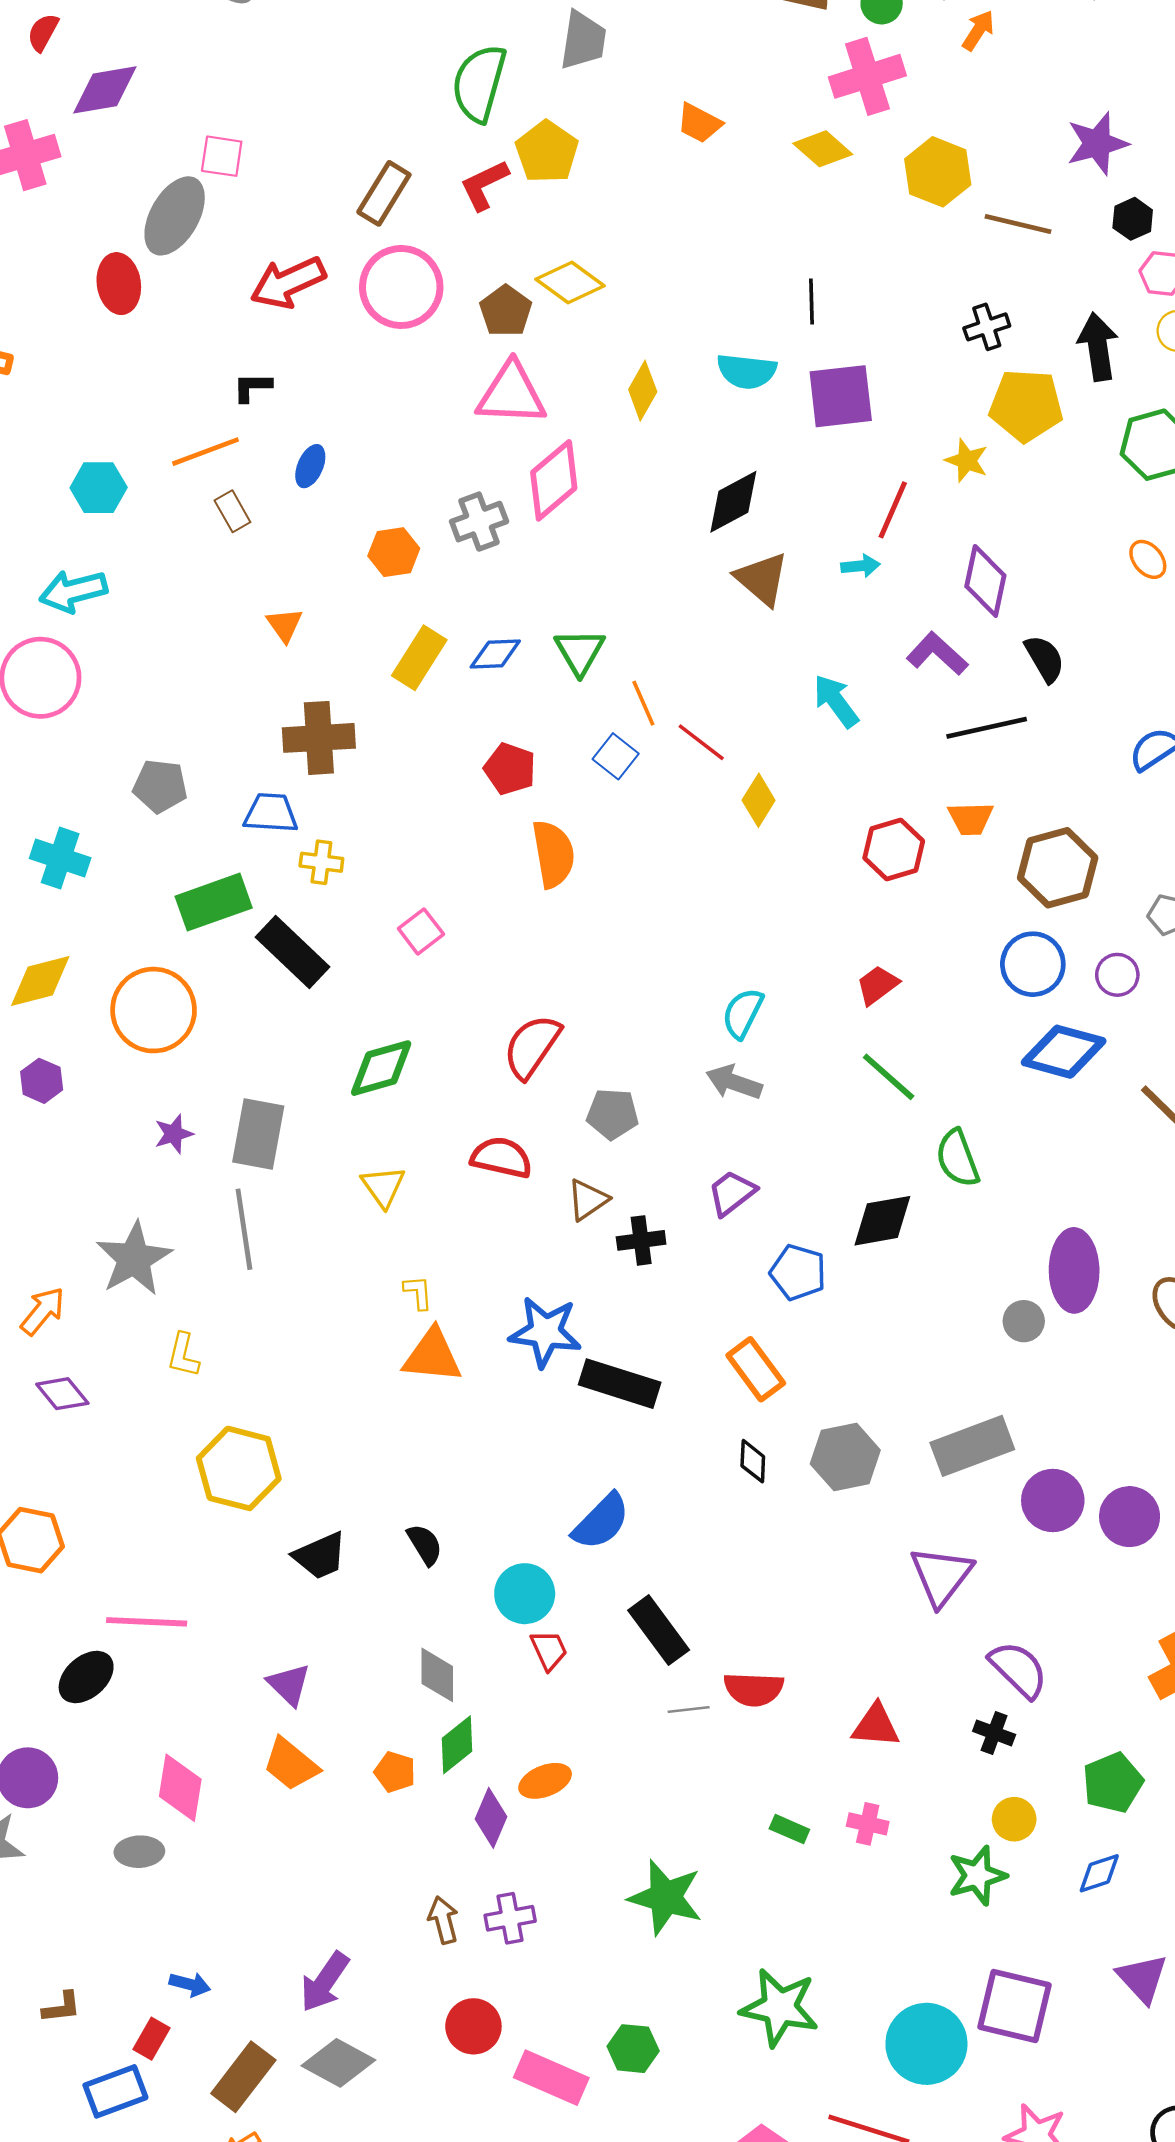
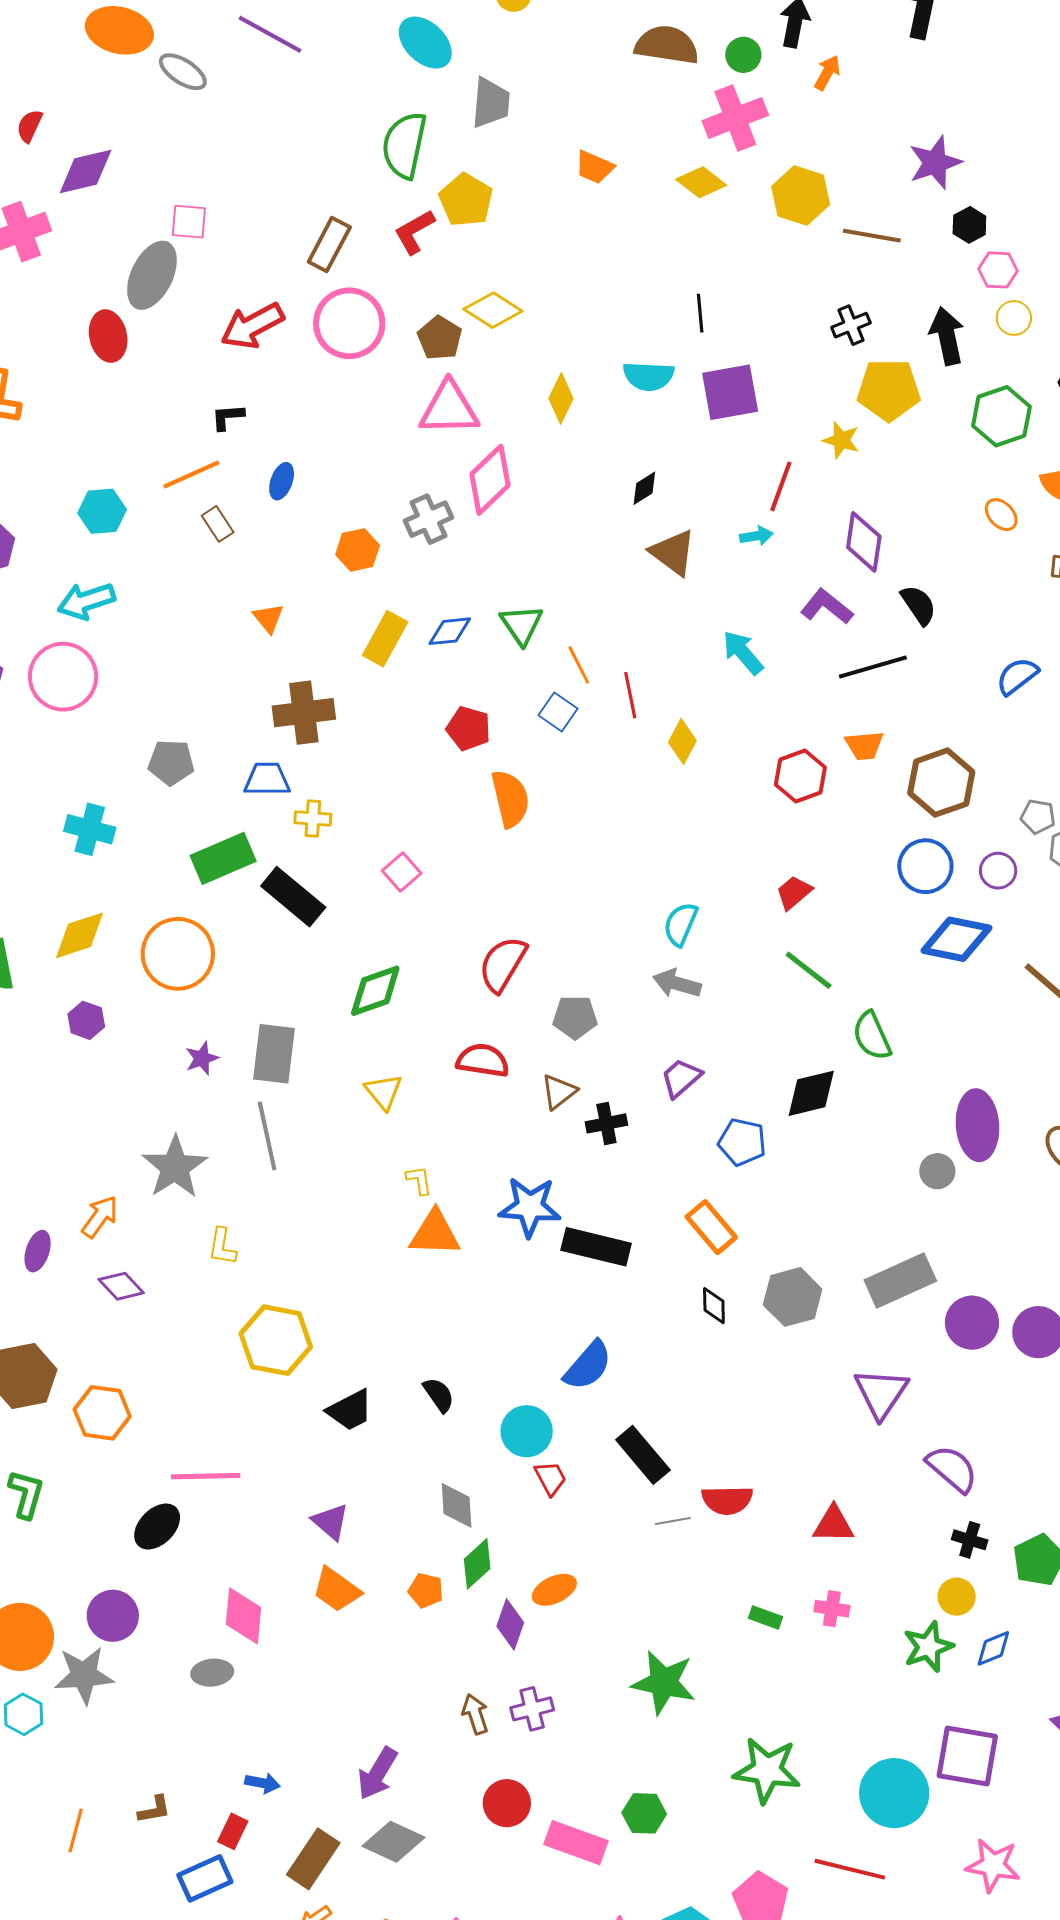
black diamond: (733, 502) -> (644, 488), size x0.6
red line: (701, 742) -> (630, 695), turned 45
black cross: (994, 1733) -> (970, 1540), moved
blue diamond: (1099, 1873) -> (993, 1648), moved

